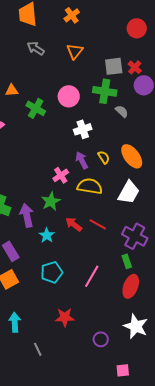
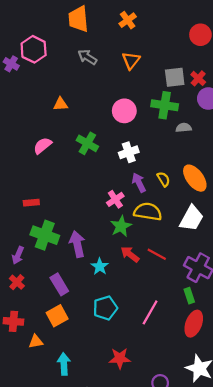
green cross: (36, 108) -> (87, 143), moved
gray semicircle: (122, 111) -> (184, 128), turned -48
white cross: (83, 129) -> (129, 152), moved
green star: (51, 201) -> (121, 226), moved

